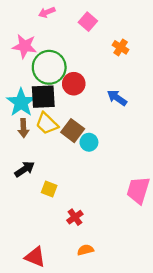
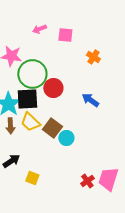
pink arrow: (47, 12) -> (39, 29), moved
pink square: (88, 22) -> (65, 35), turned -35
red cross: (75, 217) -> (87, 181), moved

